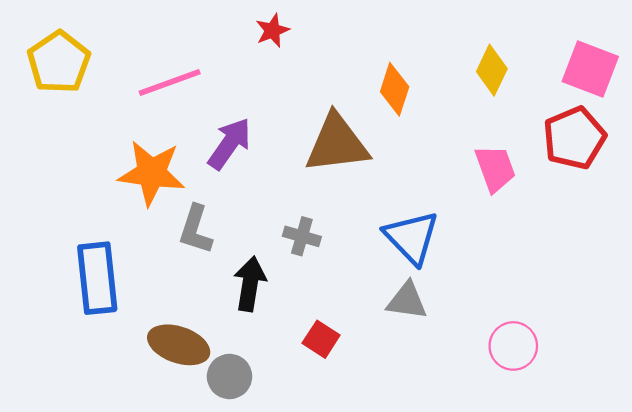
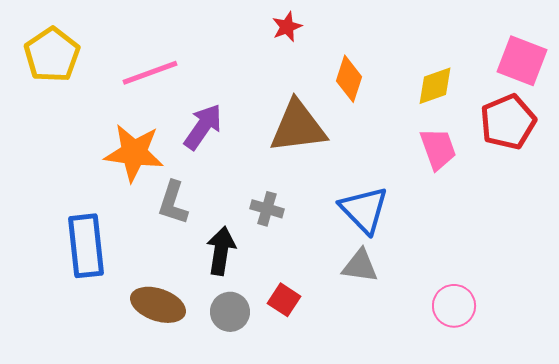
red star: (272, 31) -> (287, 27), moved
yellow diamond: (492, 70) -> (435, 86), moved, turned 45
gray circle: (230, 376) -> (230, 312), moved

